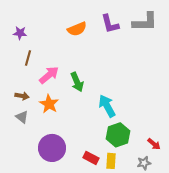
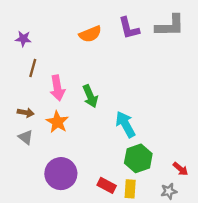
pink arrow: (49, 75) -> (57, 88), turned 120

